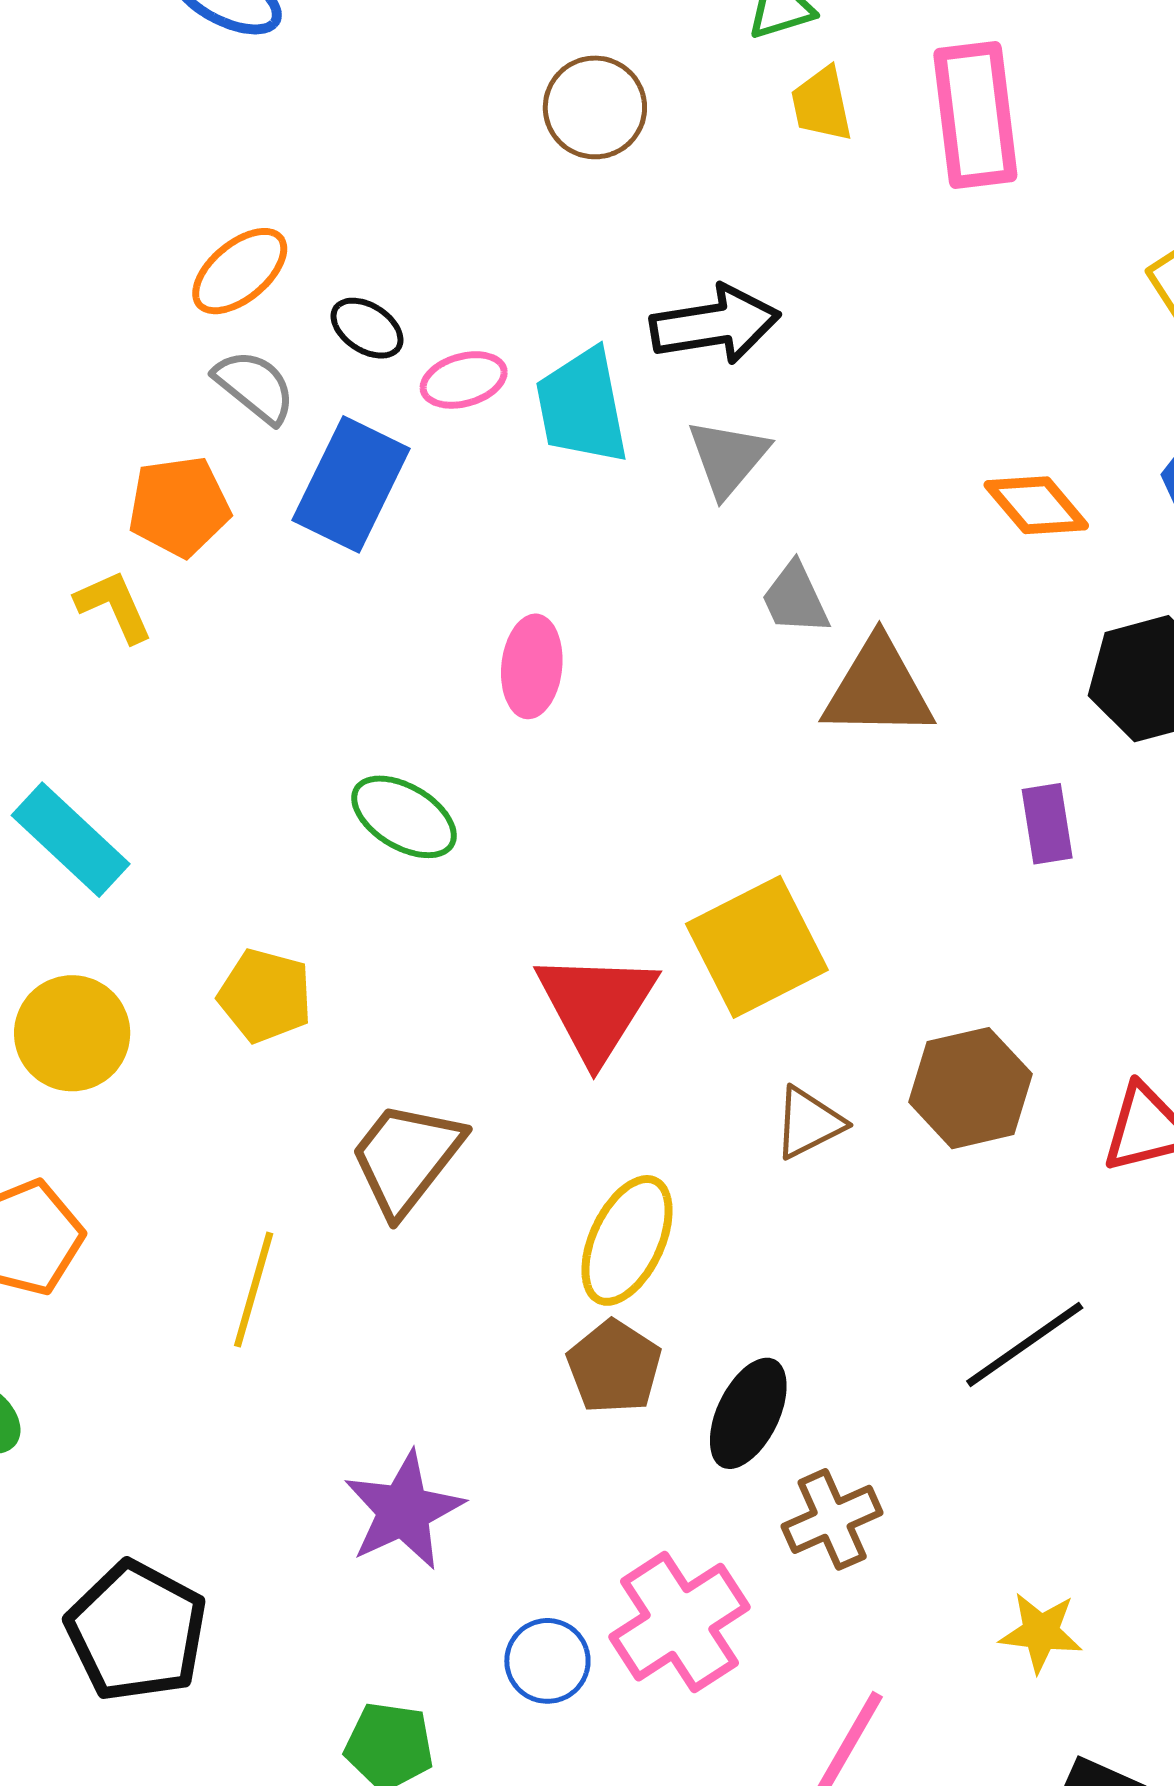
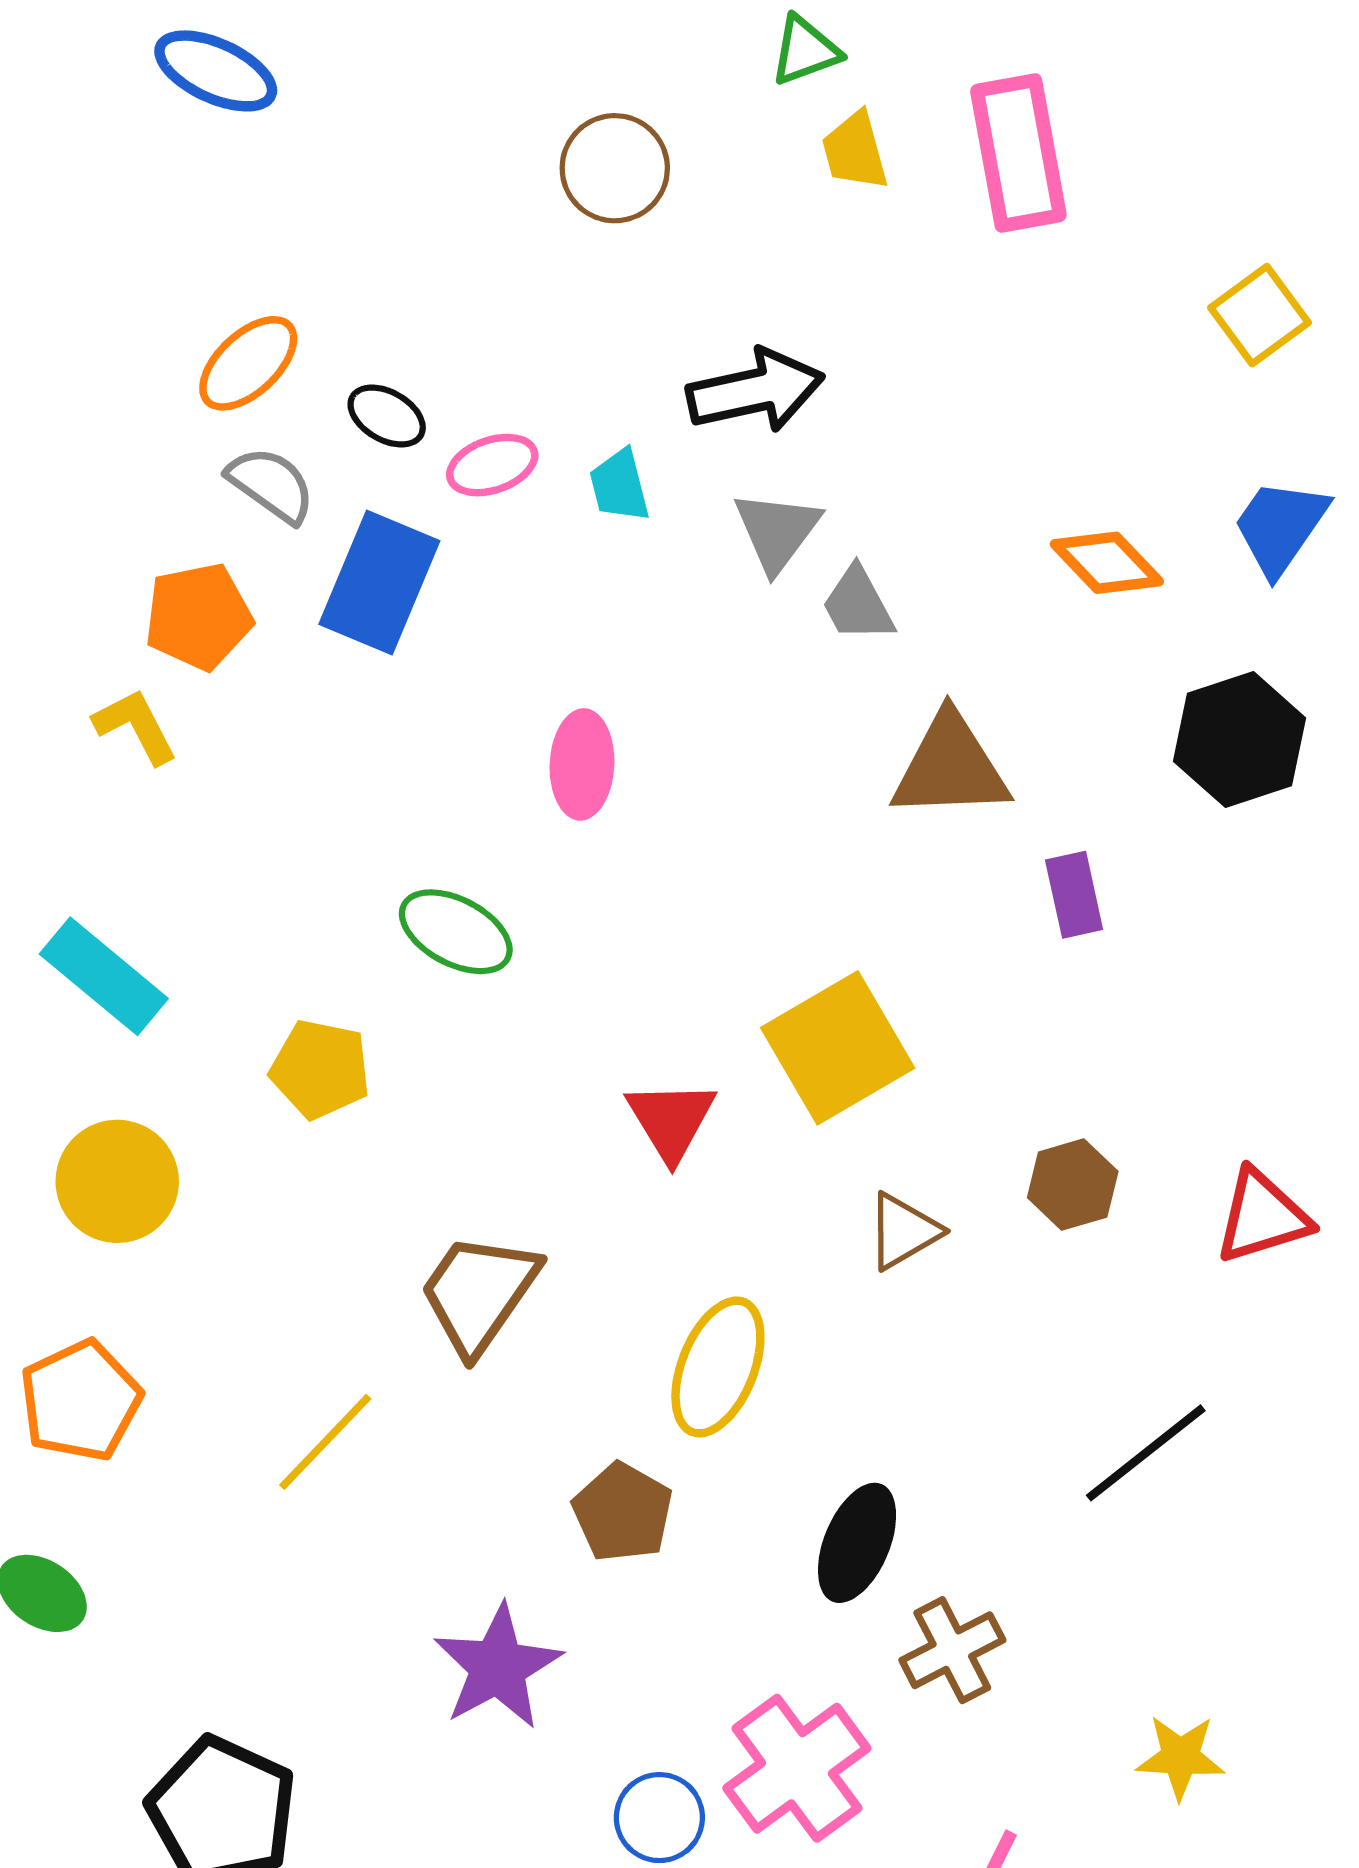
cyan trapezoid: (582, 406) -> (619, 486), size x0.6
gray trapezoid: (795, 599) -> (858, 604), moved
purple rectangle: (1047, 824) -> (1074, 895), moved
yellow pentagon: (265, 996) -> (320, 1069), moved
red triangle: (596, 1006) -> (671, 1120), size x0.7
brown hexagon: (970, 1088) -> (1073, 1185), size x0.7
yellow line: (254, 1290) -> (325, 1442), turned 31
brown pentagon: (614, 1367) -> (623, 1512), moved

